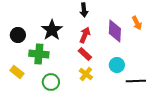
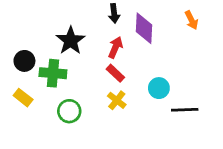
orange arrow: (137, 23) -> (191, 20), moved
purple diamond: (115, 31) -> (144, 28), moved
black circle: (18, 35) -> (24, 61), moved

